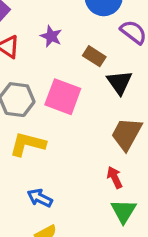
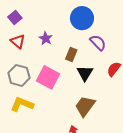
brown rectangle: (94, 56) -> (71, 55), turned 72

